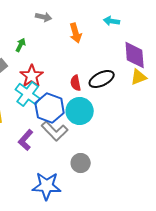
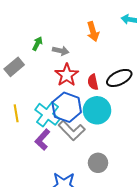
gray arrow: (44, 17) -> (61, 51), moved
red star: (32, 76) -> (67, 75), moved
cyan cross: (28, 94) -> (47, 114), moved

